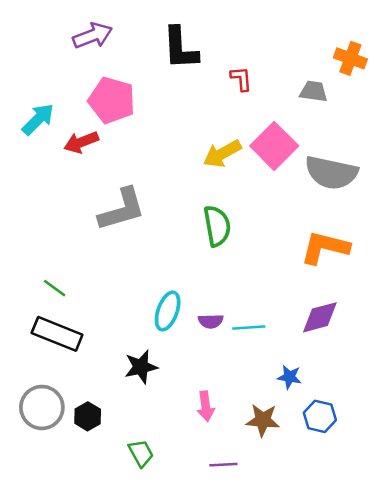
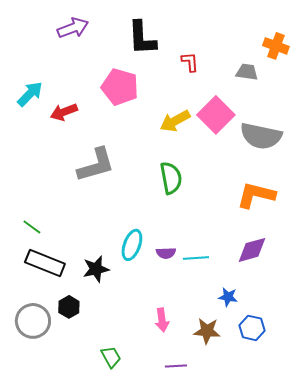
pink pentagon: (112, 100) -> (120, 87), moved
green line: (55, 288) -> (32, 227), moved
black star: (141, 367) -> (96, 269), moved
black hexagon: (88, 416) -> (69, 307), moved

